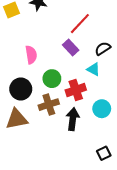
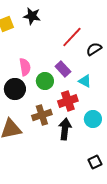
purple rectangle: (71, 47) -> (63, 69), moved
black semicircle: (103, 48) -> (94, 49), moved
green circle: (52, 79) -> (45, 81), moved
black circle: (21, 89) -> (15, 89), moved

